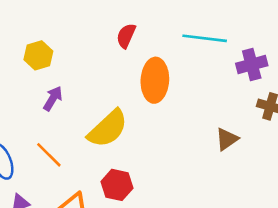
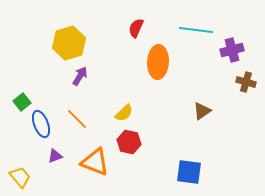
yellow hexagon: (38, 55) -> (69, 43), size x1.5
yellow semicircle: (108, 129) -> (124, 113), moved, size x0.6
brown triangle: (227, 139) -> (202, 111), moved

